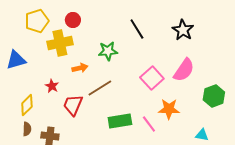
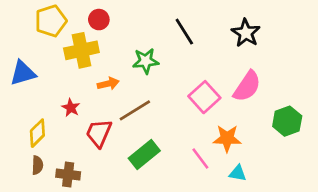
green rectangle: (120, 121) -> (144, 154), moved, turned -30
cyan triangle: (202, 135) -> (238, 173), moved

